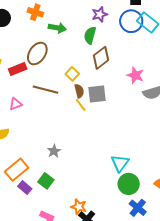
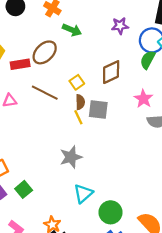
green semicircle: (90, 35) -> (148, 60), moved
gray star: (54, 151) -> (71, 157), moved, size x1.5
cyan triangle: (120, 163) -> (83, 194), moved

